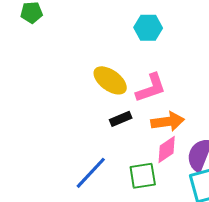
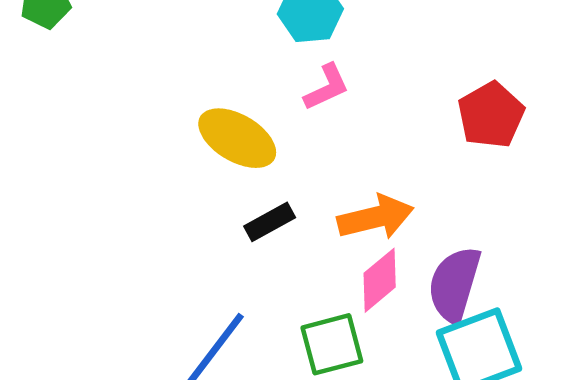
pink L-shape: (151, 88) -> (327, 87), moved, size x0.7

